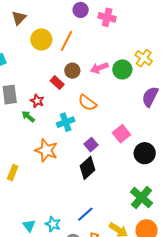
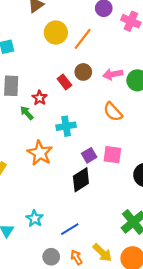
orange semicircle: (87, 103) -> (113, 112), moved
pink square: (121, 134) -> (112, 155), moved, turned 36
cyan star: (53, 224) -> (35, 218), moved

